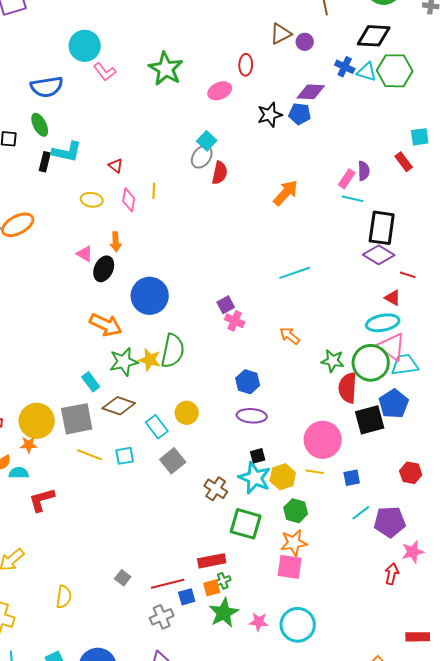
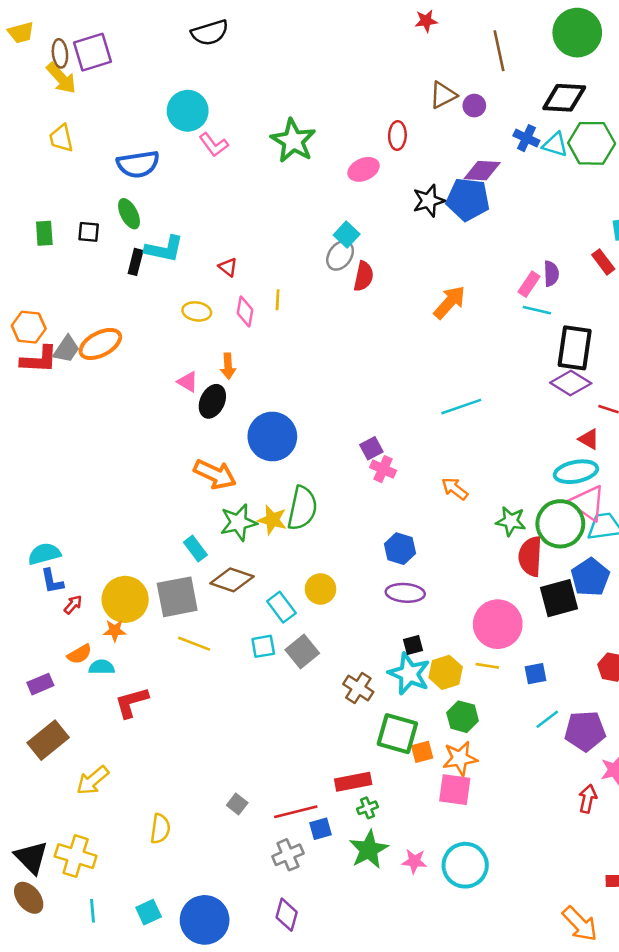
blue pentagon: (300, 114) -> (468, 199), size x1.5
cyan square: (125, 456) -> (263, 646), moved
orange square: (212, 588) -> (422, 752), moved

